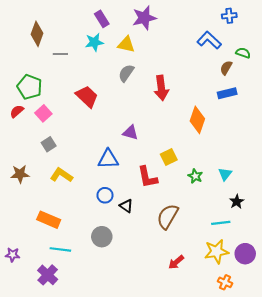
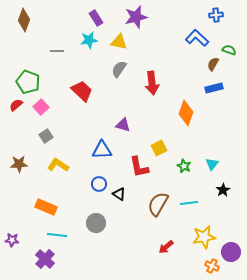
brown diamond: (37, 34) -> (24, 20), moved
cyan line: (221, 223) -> (189, 203), moved
purple circle: (245, 254) -> (231, 252), moved

